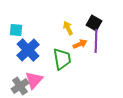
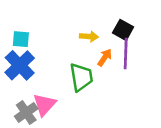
yellow arrow: (68, 28) -> (89, 37), turned 120
orange arrow: (80, 44) -> (105, 57), turned -32
blue cross: (28, 50) -> (20, 65), moved

